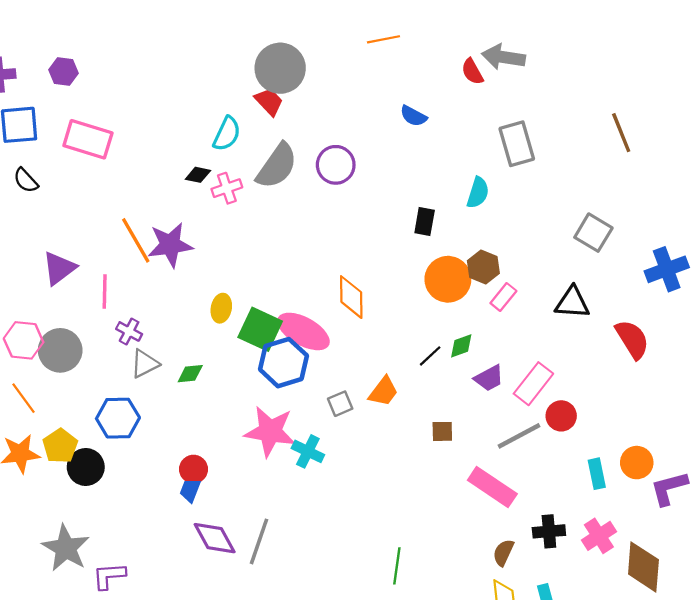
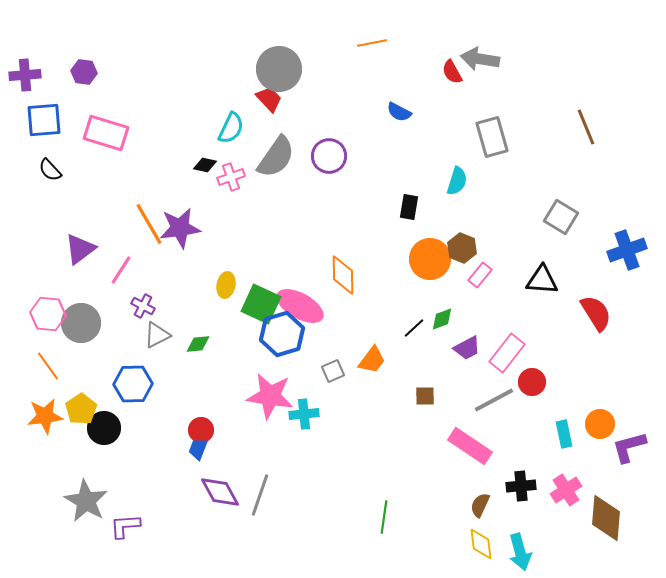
pink line: (105, 291) -> (121, 270), turned 32
cyan cross: (308, 451) -> (304, 414), turned -32

